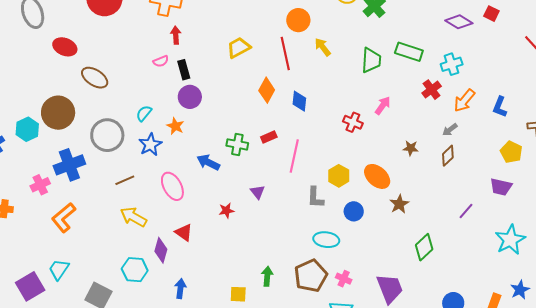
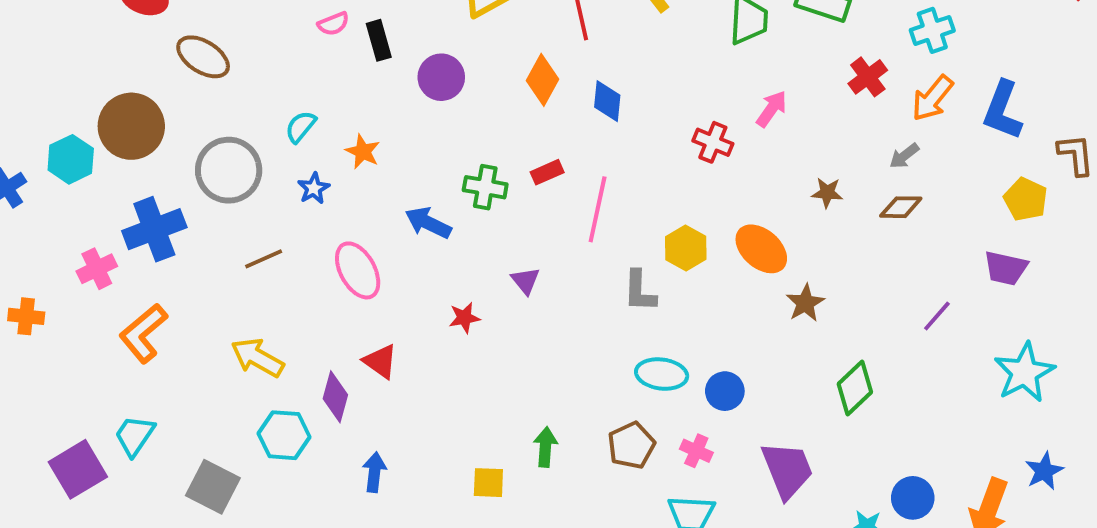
cyan cross: (452, 64) -> (932, 30), moved
purple circle: (190, 97) -> (441, 77), moved
blue L-shape: (500, 107) -> (1002, 110), size x1.4
blue star: (150, 145) -> (314, 188), size x0.7
brown diamond: (448, 156) -> (901, 207), turned 45
blue circle: (354, 211) -> (725, 391), moved
yellow arrow: (133, 217) -> (257, 358), moved
brown pentagon: (311, 276) -> (631, 445), size x0.7

